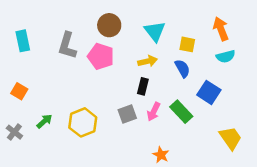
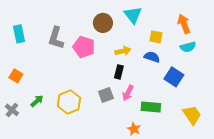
brown circle: (109, 25) -> (103, 23), moved
cyan triangle: (155, 31) -> (133, 15), moved
blue semicircle: (182, 68) -> (152, 57), turned -42
green rectangle: (181, 112) -> (151, 107), moved, turned -42

